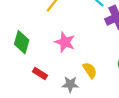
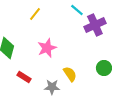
pink star: (65, 42) -> (47, 48), turned 30

